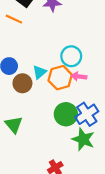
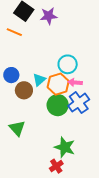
green circle: (66, 114) -> (58, 105), moved
blue cross: (87, 114) -> (79, 103), moved
green star: (83, 139) -> (65, 147), moved

